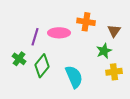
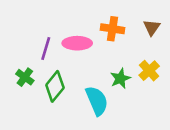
brown triangle: (114, 31) -> (152, 27), moved
green star: (104, 51) -> (120, 78), moved
yellow cross: (114, 72) -> (149, 71), moved, turned -35

